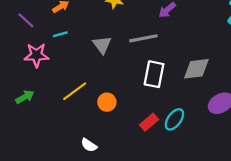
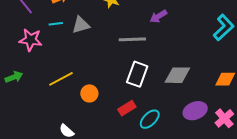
gray triangle: (102, 45) -> (81, 25), moved, turned 42
red rectangle: (149, 122) -> (127, 108), moved

